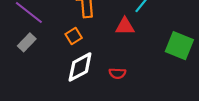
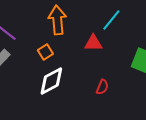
red semicircle: (117, 73) -> (102, 87), moved, turned -70

